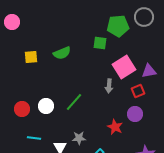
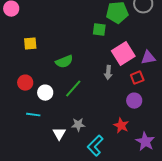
green semicircle: (62, 53) -> (64, 62), moved
red circle: (22, 109) -> (25, 83), moved
red star: (115, 127) -> (121, 126), moved
cyan line: (34, 138) -> (33, 115), moved

